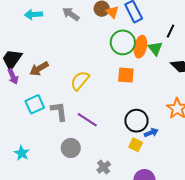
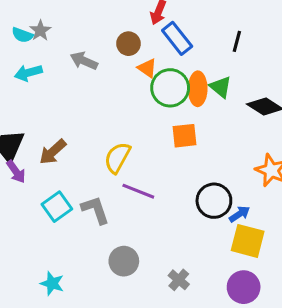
orange triangle: (112, 12) -> (147, 68), moved
black line: (171, 31) -> (237, 41), moved
purple line: (87, 120) -> (138, 191), moved
yellow square: (136, 145) -> (248, 241), moved, size x1.6

